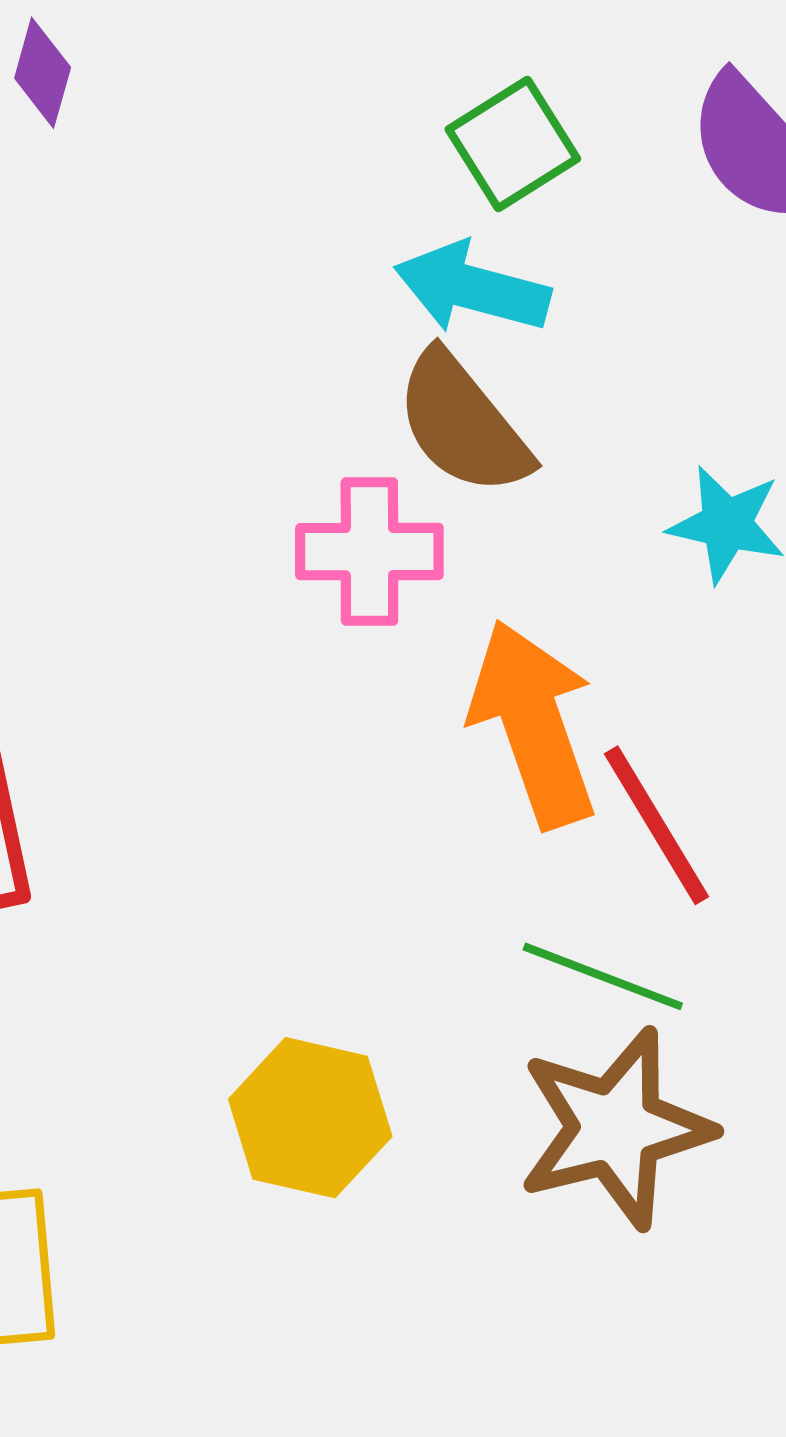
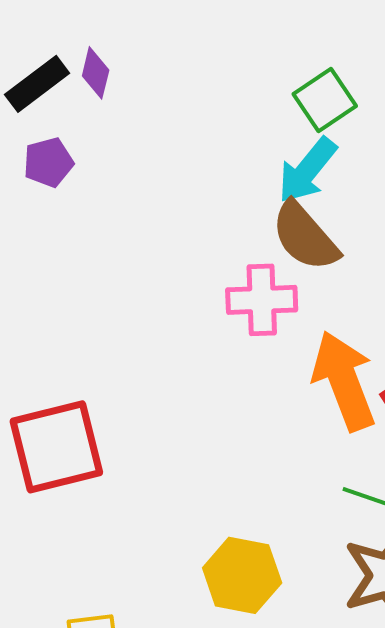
cyan arrow: (472, 288) -> (307, 170), turned -64

